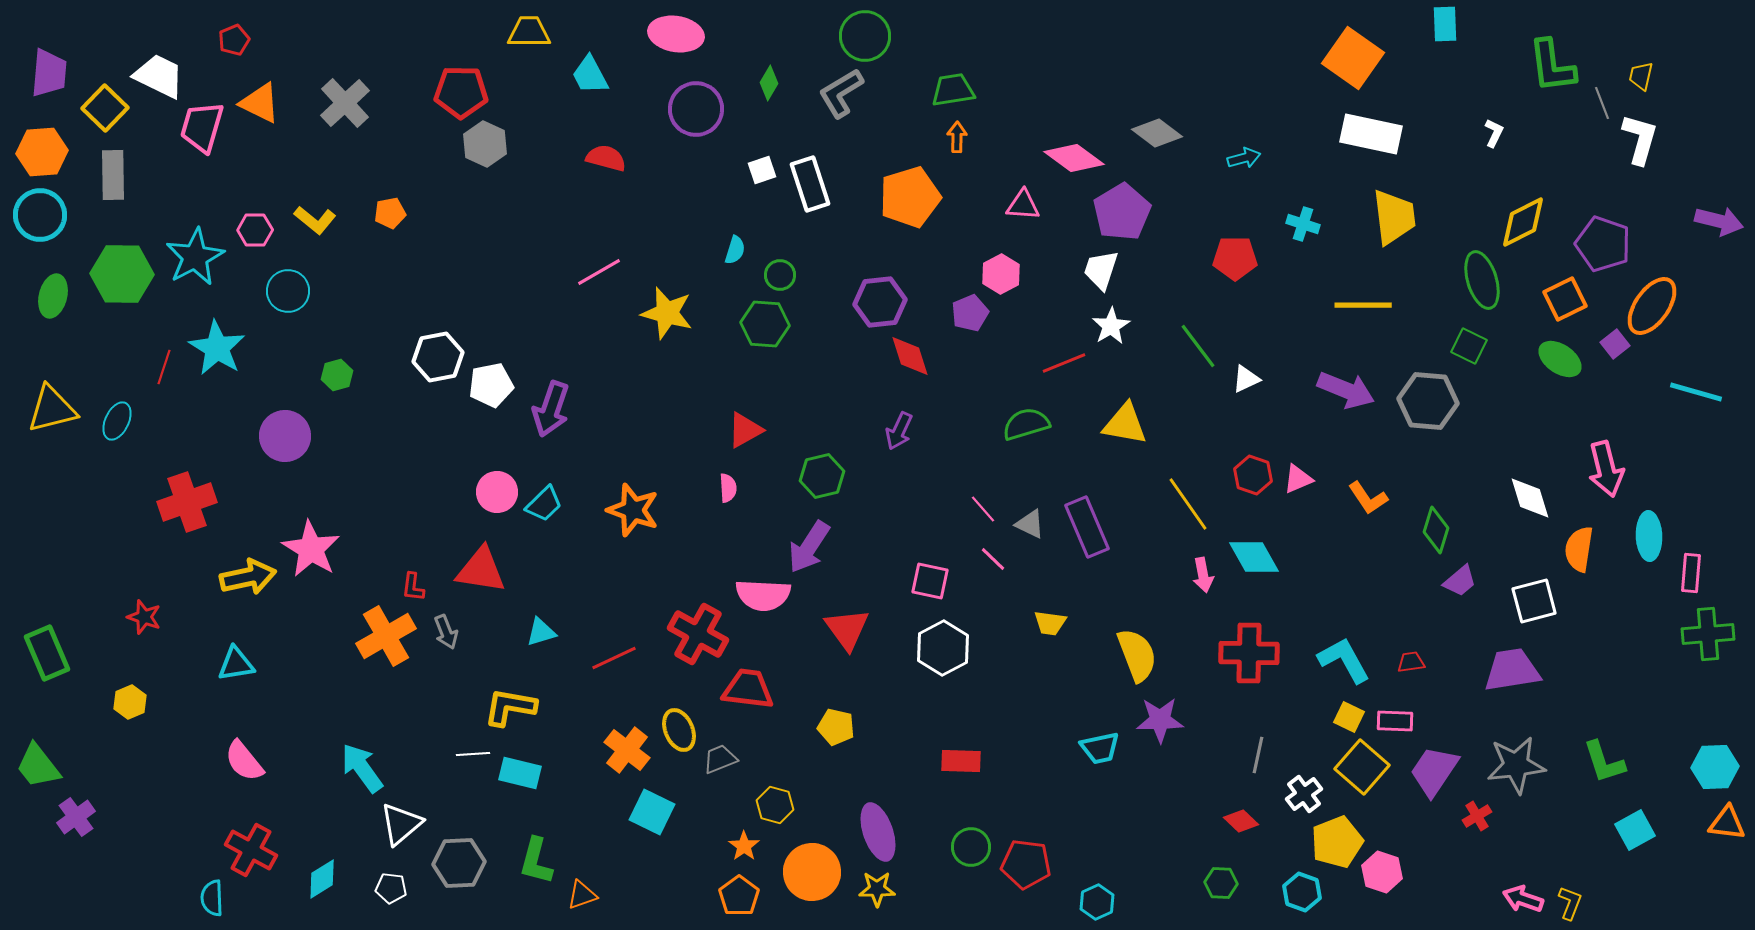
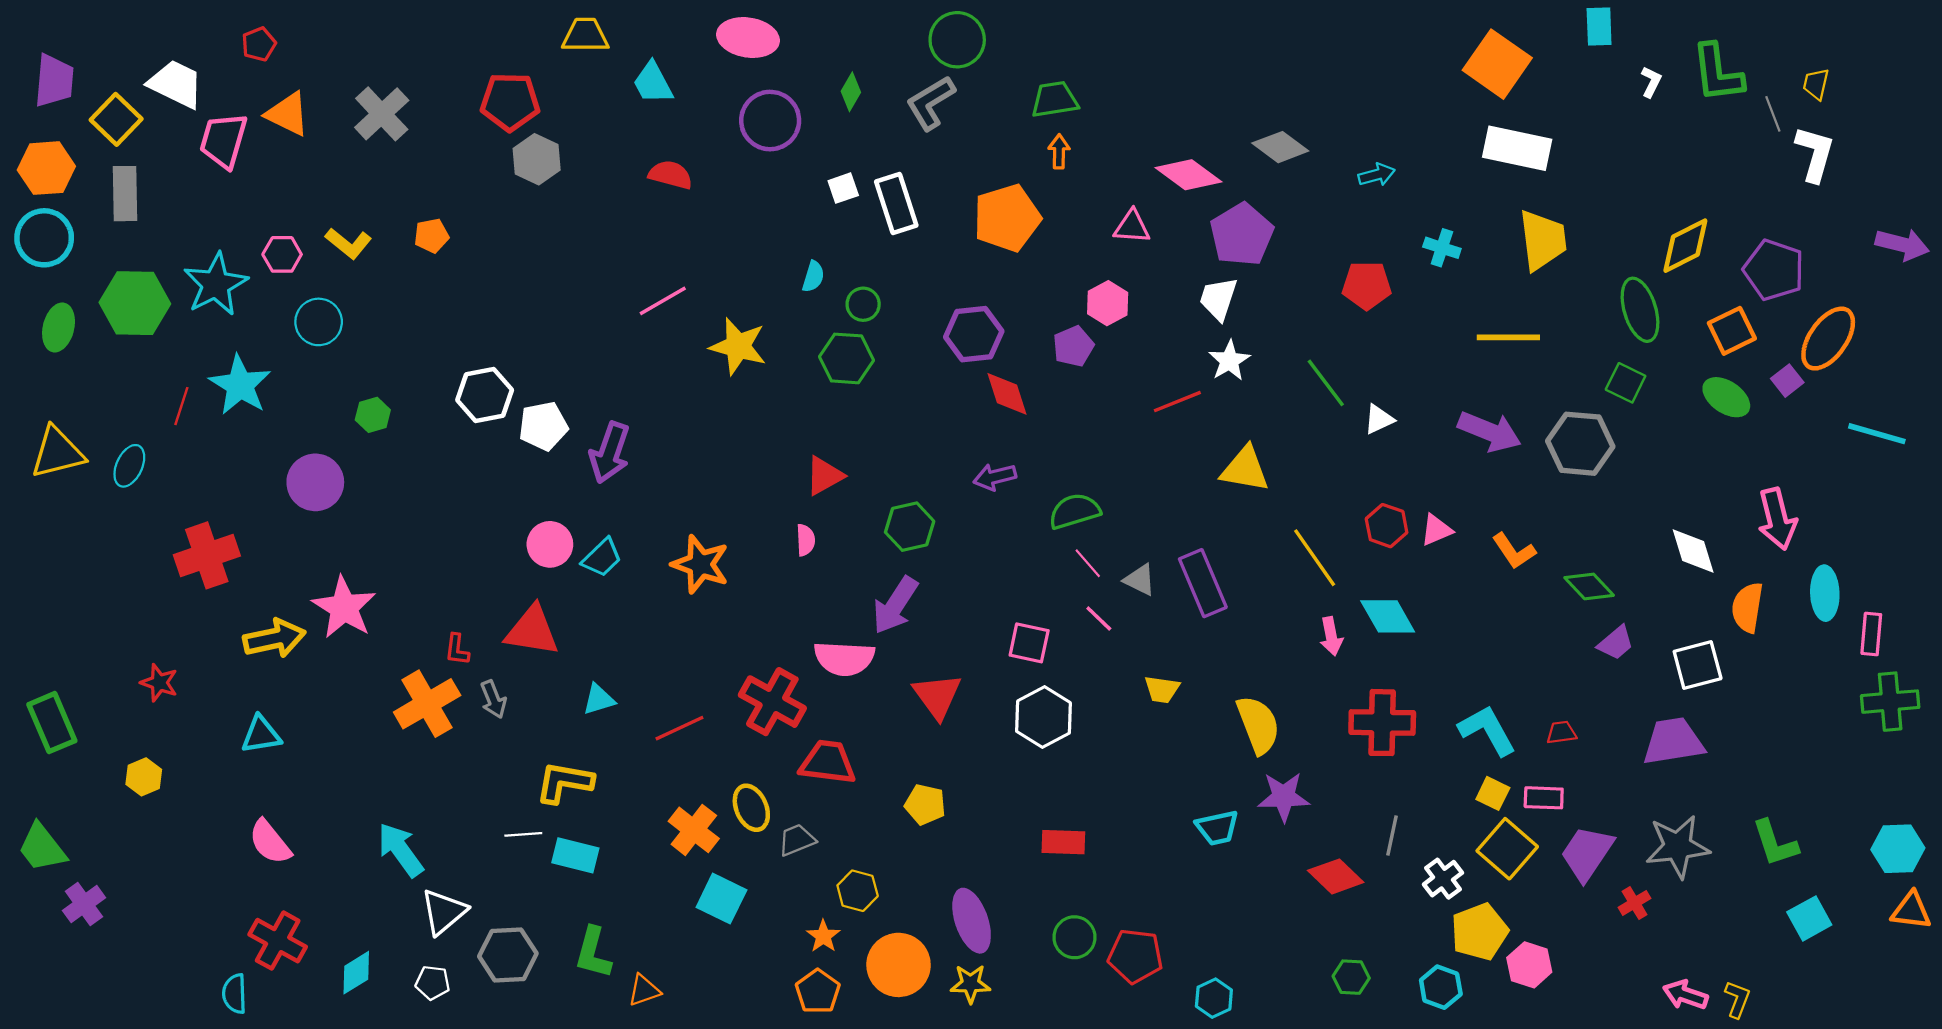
white L-shape: (1494, 133) -> (1651, 82), moved
green semicircle: (1026, 424) -> (1074, 511), moved
purple arrow: (899, 431) -> (995, 477), turned 51
green diamond: (1436, 530) -> (1589, 586), turned -60
red diamond: (1241, 821) -> (1336, 876), moved, size x1.4

